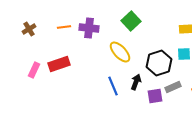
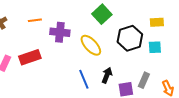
purple cross: (89, 28) -> (60, 32), moved
black hexagon: (159, 63) -> (130, 38), moved
gray rectangle: (173, 87) -> (144, 80), turned -42

